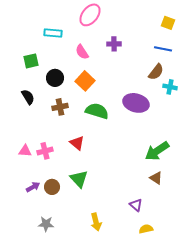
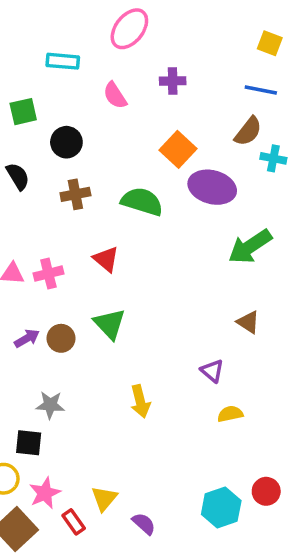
orange square: (85, 81) -> (178, 149), moved
green arrow: (157, 151) -> (250, 247), moved

